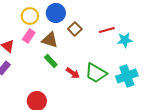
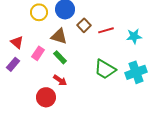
red line: (107, 30) -> (106, 30), moved
pink rectangle: (29, 36) -> (38, 53), moved
red arrow: (73, 73) -> (60, 80), moved

